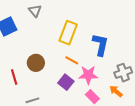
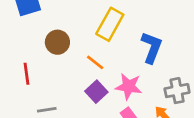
orange line: (72, 60) -> (95, 62), moved
brown circle: (36, 63) -> (57, 42), moved

